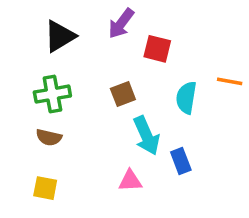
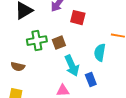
green cross: (52, 94) -> (37, 41), moved
cyan semicircle: (186, 98) -> (100, 53), moved

